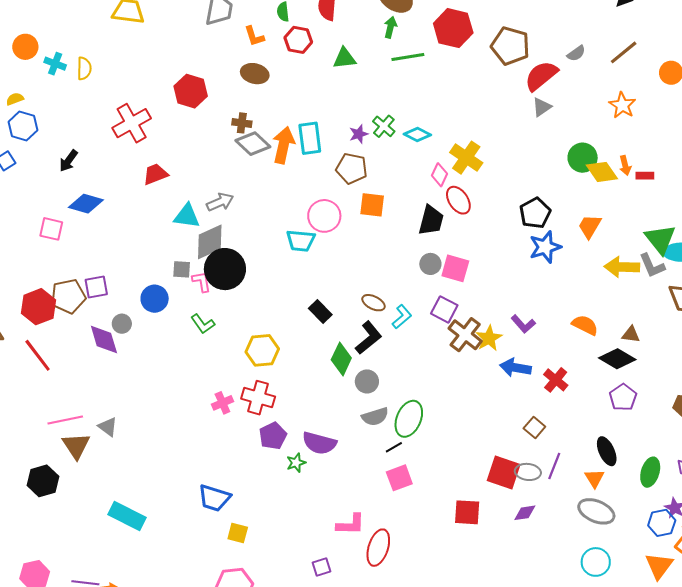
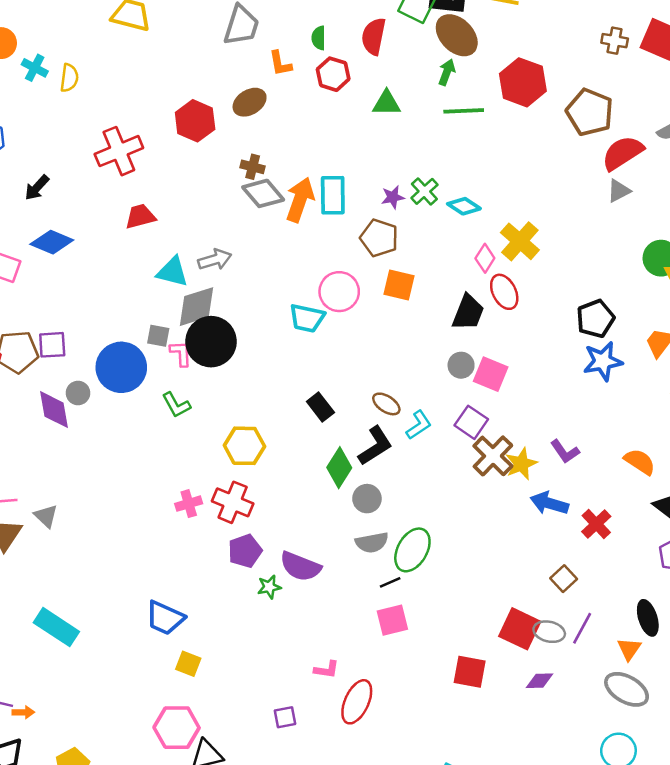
brown ellipse: (255, 74) -> (250, 102), moved, turned -52
blue circle: (155, 299) -> (121, 367), size x1.5
pink L-shape: (351, 524) -> (327, 670), size x0.7

